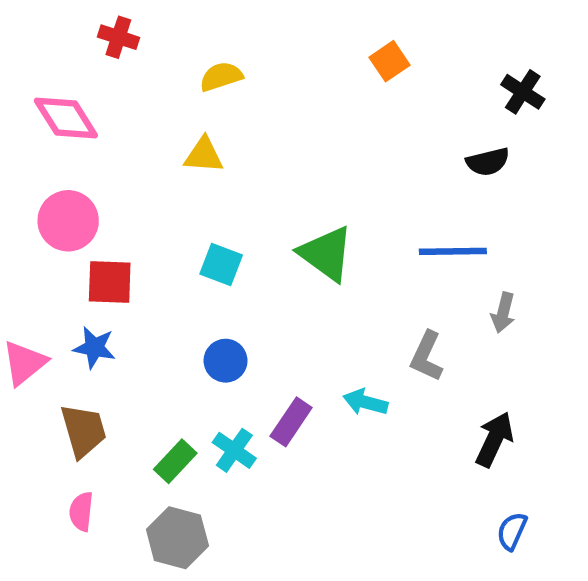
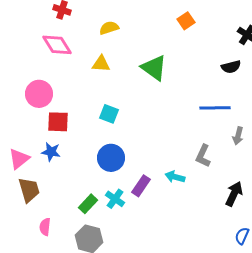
pink diamond: (66, 118) -> (57, 45), moved
green triangle: (326, 254) -> (154, 68), moved
blue circle: (226, 361) -> (111, 158), size x1.4
brown trapezoid: (83, 431) -> (29, 190), moved

